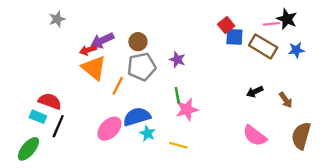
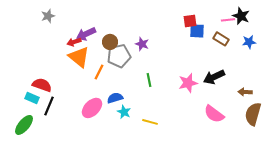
red square: (226, 25) -> (190, 21), turned 32
brown circle: (138, 42) -> (110, 42), moved
brown rectangle: (263, 46) -> (221, 39), size x0.7
purple star: (177, 60) -> (142, 44), moved
black arrow: (255, 92) -> (214, 77), size x1.5
brown arrow: (286, 100) -> (245, 92), moved, turned 128
pink star: (187, 110) -> (188, 83), moved
blue semicircle: (137, 117) -> (115, 98), size x0.7

